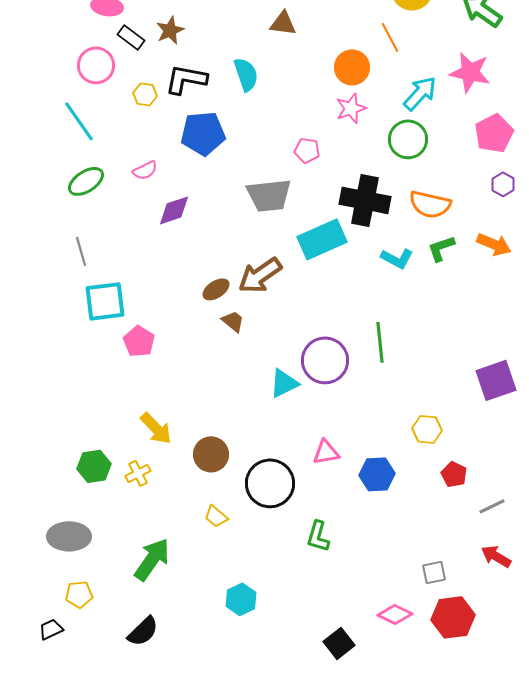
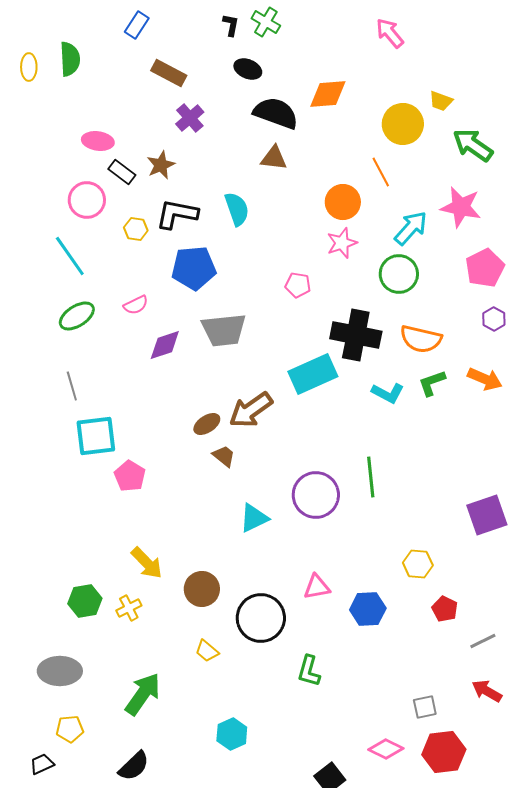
gray trapezoid: (269, 195) -> (224, 330), moved
cyan triangle: (284, 383) -> (254, 518), moved

